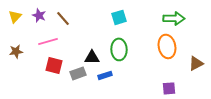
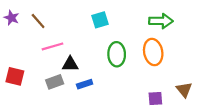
pink line: (48, 41) -> (52, 46), moved
green ellipse: (119, 49) -> (117, 54), moved
brown triangle: (196, 63) -> (184, 90), moved, turned -42
red square: (54, 65) -> (15, 76), moved

